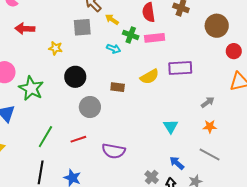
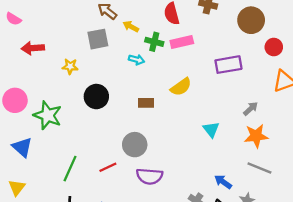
purple rectangle: (180, 68) -> (228, 65), moved
gray circle: (90, 107) -> (135, 145), moved
cyan triangle: (171, 126) -> (211, 129), moved
orange star: (210, 126) -> (256, 136), size x1.5

